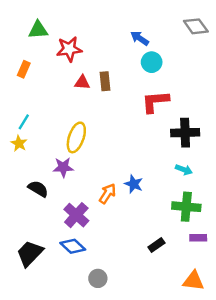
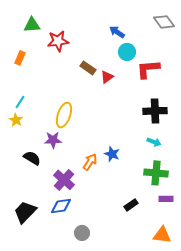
brown rectangle: (105, 81) -> (88, 68), turned -49
red triangle: (82, 82) -> (107, 77), moved, turned -40
red L-shape: (155, 102) -> (148, 69), moved
blue diamond: (73, 246) -> (61, 206), turned -50

